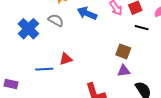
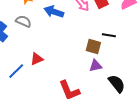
black line: (142, 28) -> (109, 35), moved
blue line: (44, 69) -> (16, 71), turned -36

